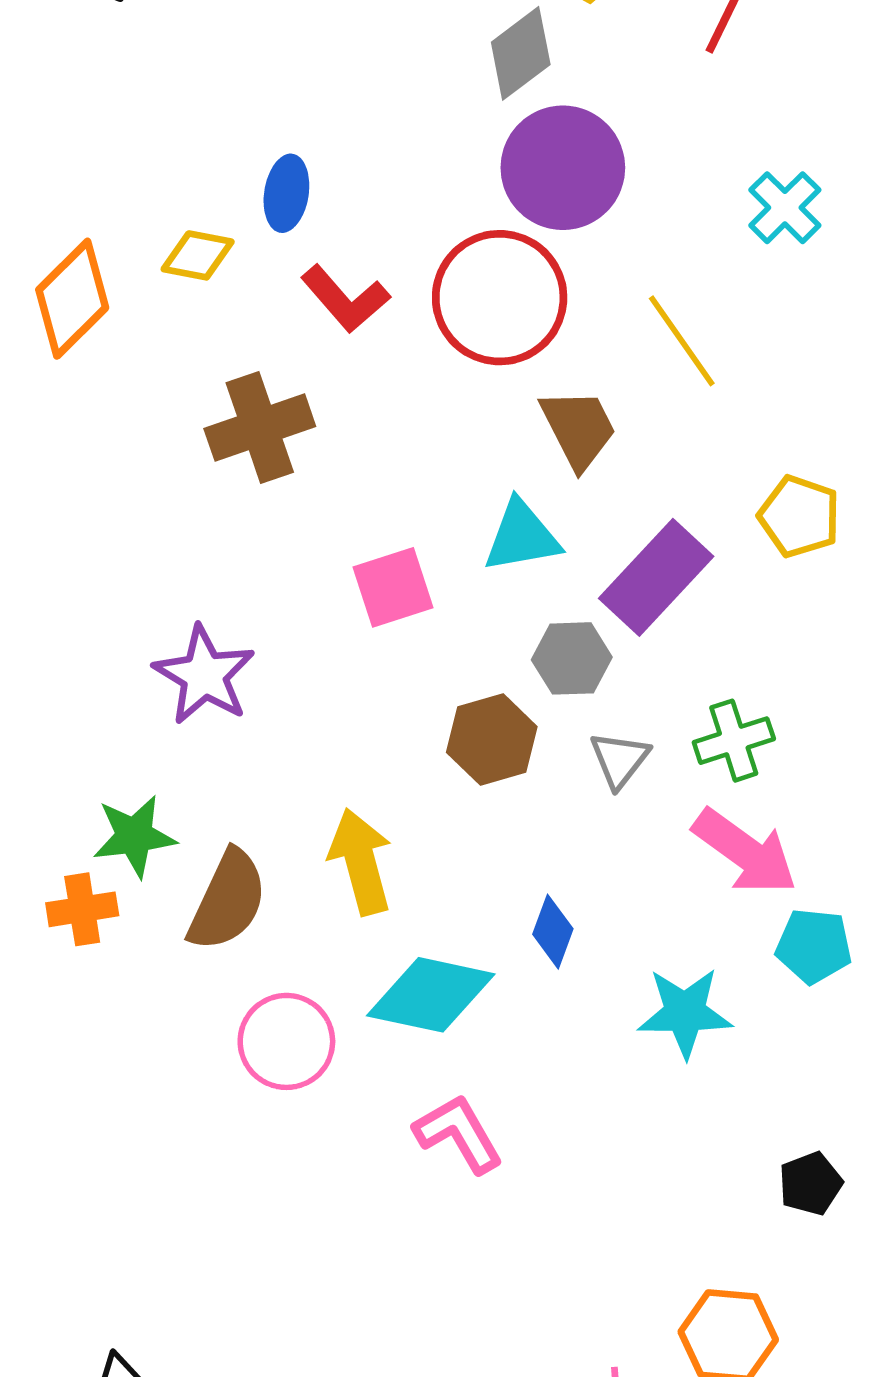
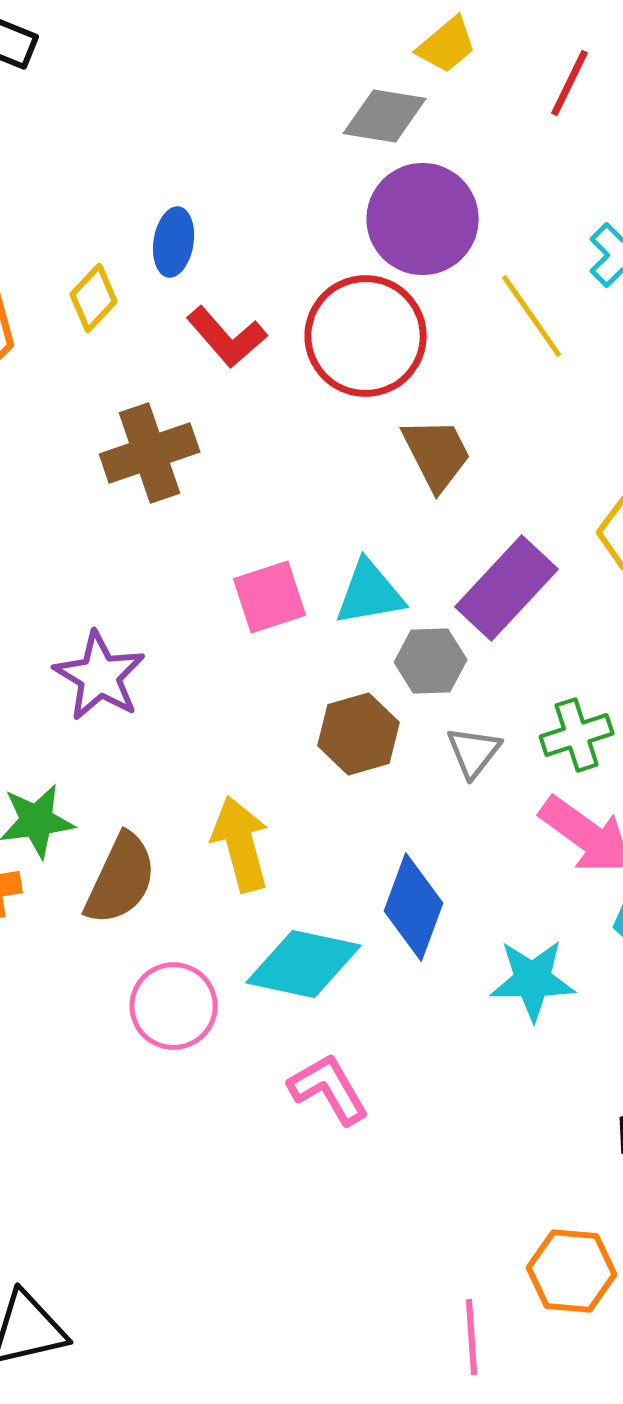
gray diamond: (521, 53) -> (385, 116), turned 46
yellow diamond: (198, 255) -> (94, 298), turned -58
yellow line: (682, 341) -> (532, 316), moved
cyan triangle: (522, 536) -> (370, 593), moved
blue diamond: (553, 932) -> (414, 907), size x1.6

